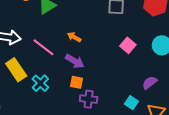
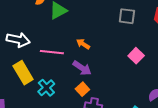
pink line: (44, 47) -> (52, 52), turned -35
orange square: (76, 82) -> (82, 89), turned 32

